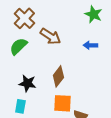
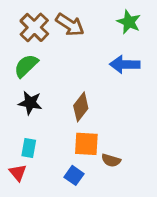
brown arrow: (50, 36) -> (70, 25), moved
blue arrow: (90, 45) -> (125, 64), size x1.5
black star: (27, 83) -> (30, 103), moved

